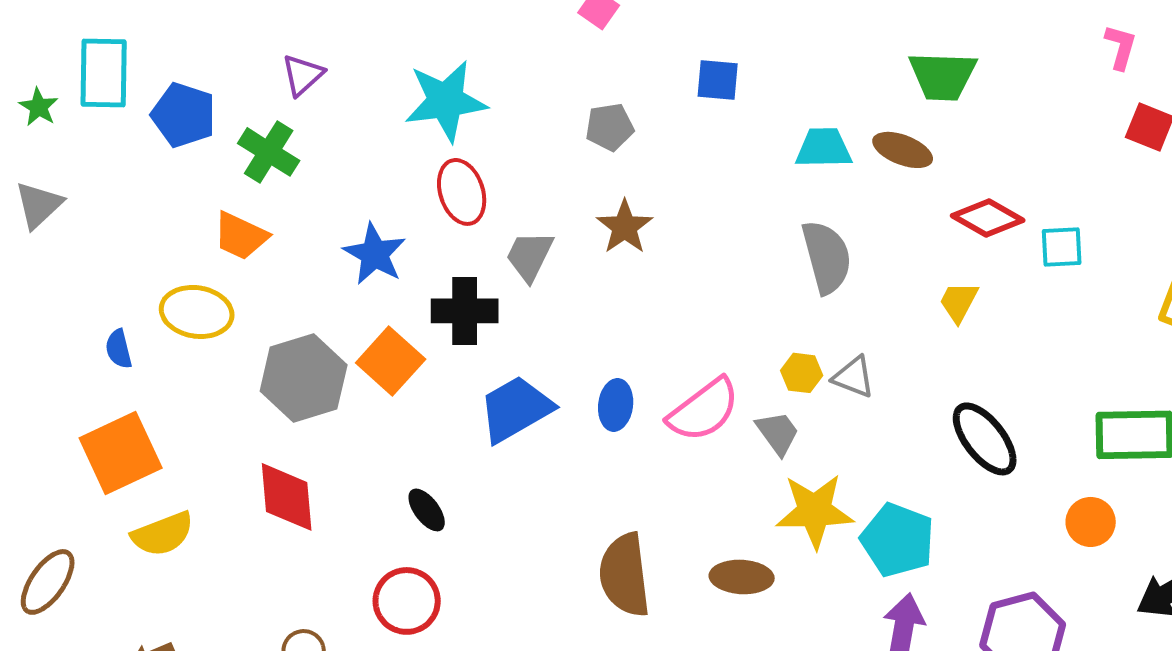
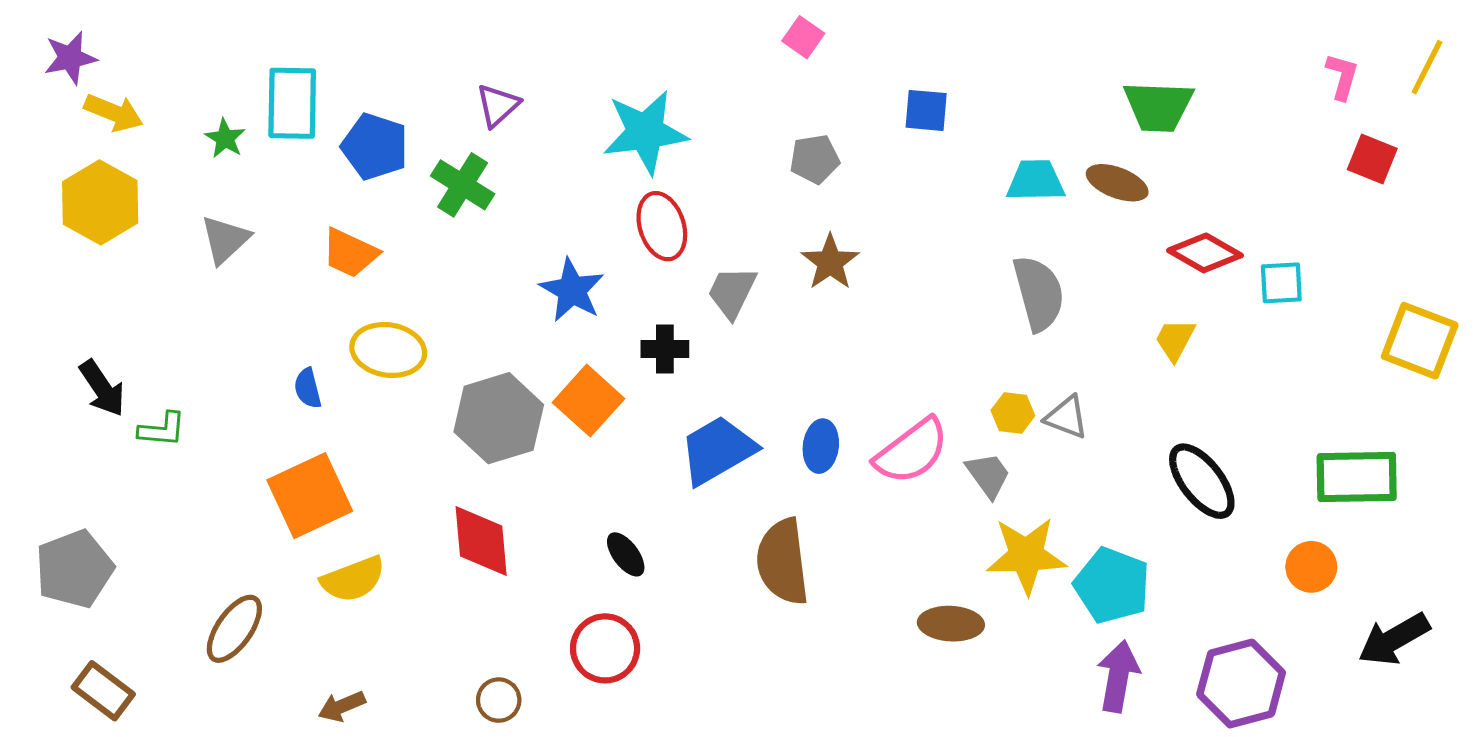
orange trapezoid: (241, 236) -> (350, 253), moved
black cross: (465, 311) -> (665, 349), size x0.7
brown semicircle: (625, 575) -> (783, 562), moved

